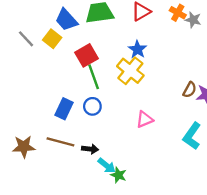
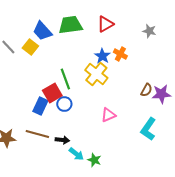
orange cross: (178, 13) -> (120, 54), moved
red square: (87, 55) -> (52, 93), moved
green star: (119, 175) -> (94, 160), moved

